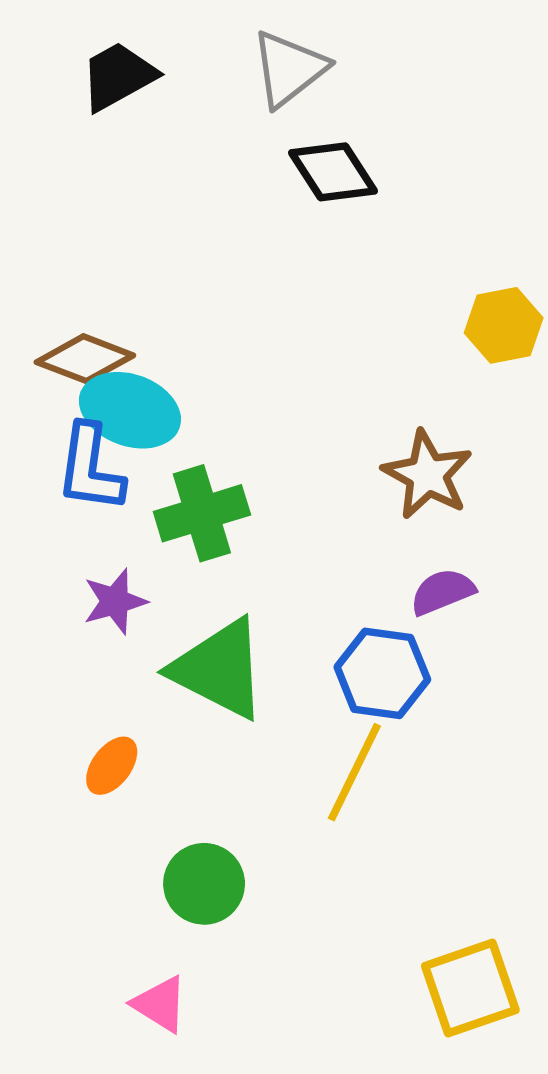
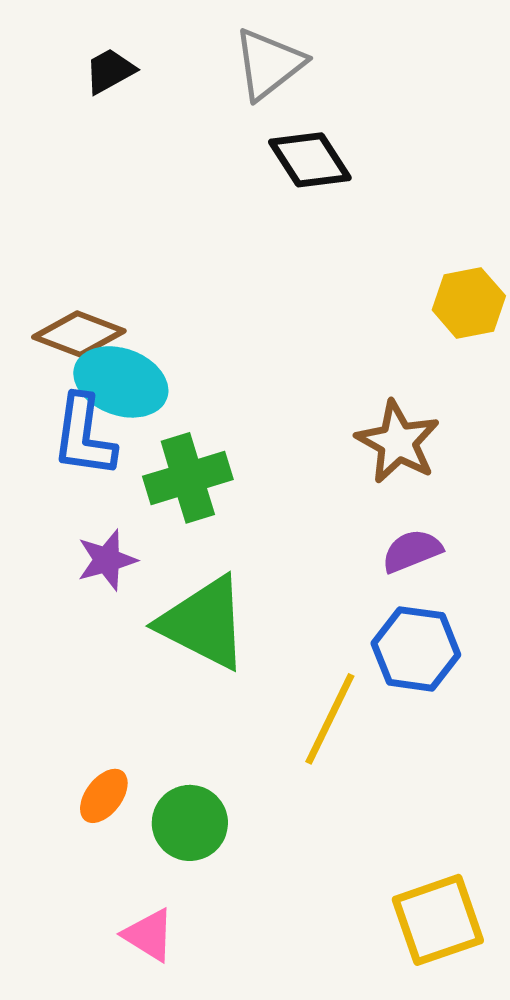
black trapezoid: (118, 76) -> (110, 71), size x0.7
blue hexagon: (382, 673) -> (416, 649), moved
orange ellipse: (112, 766) -> (104, 796), moved

